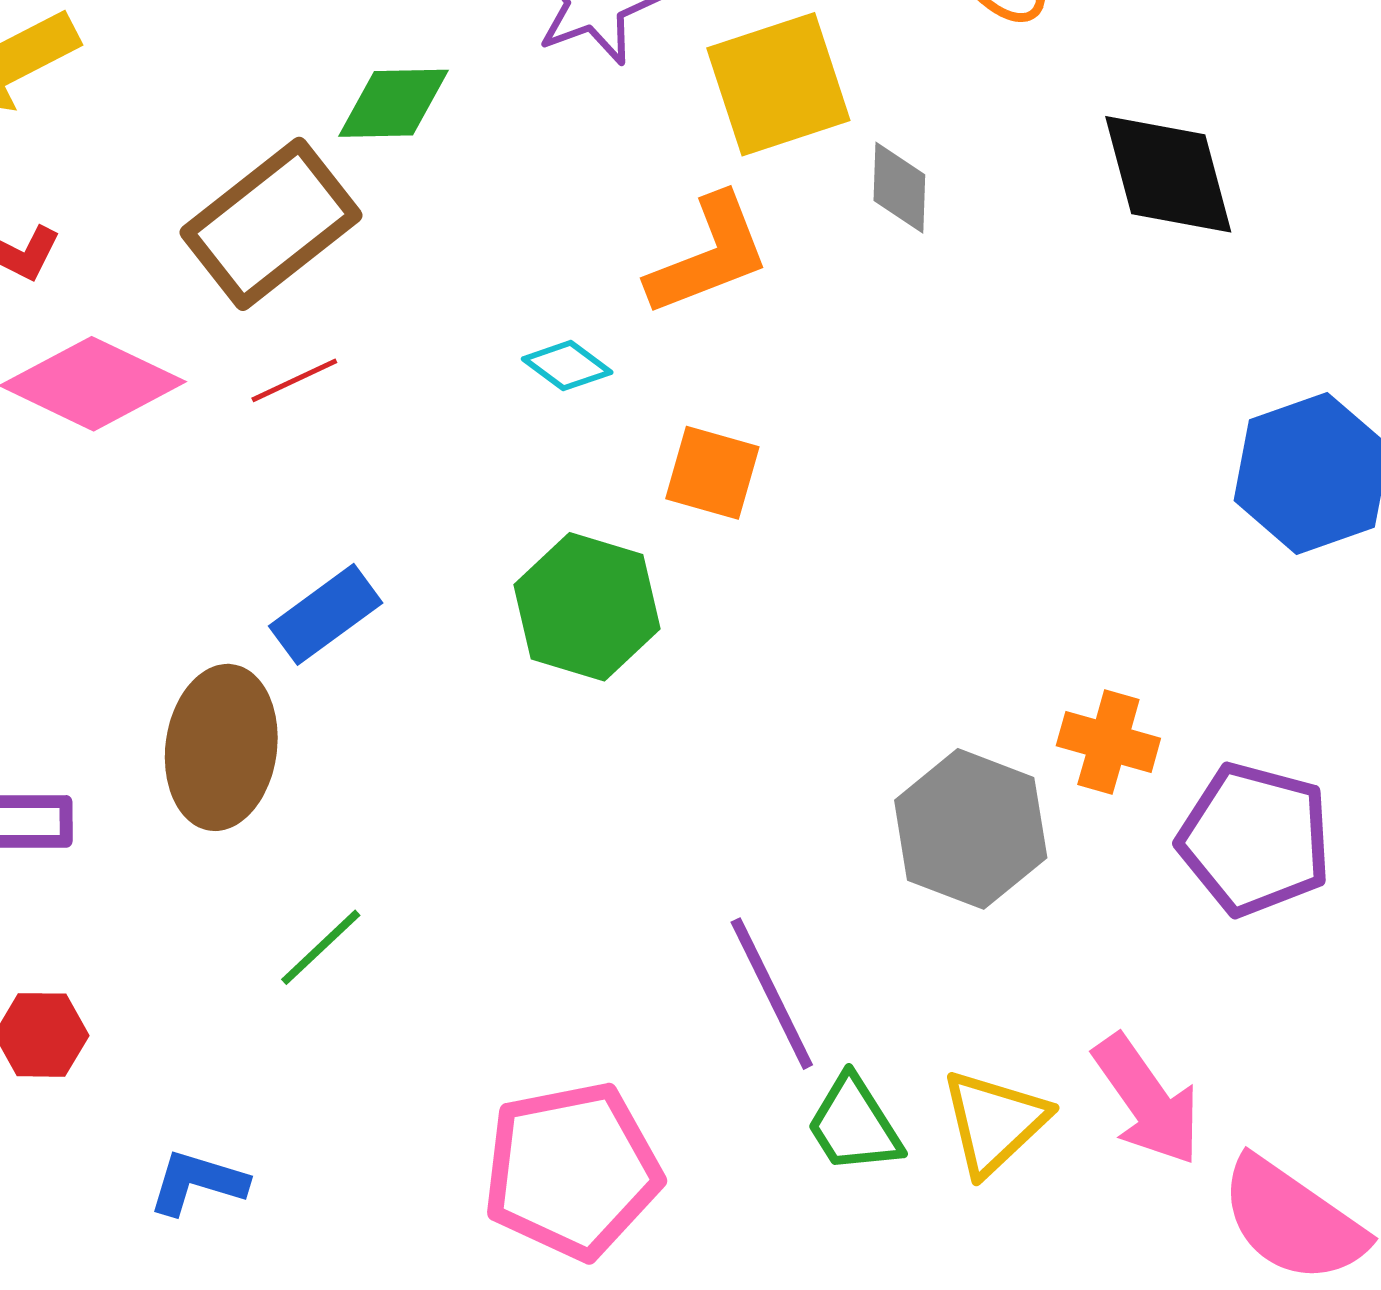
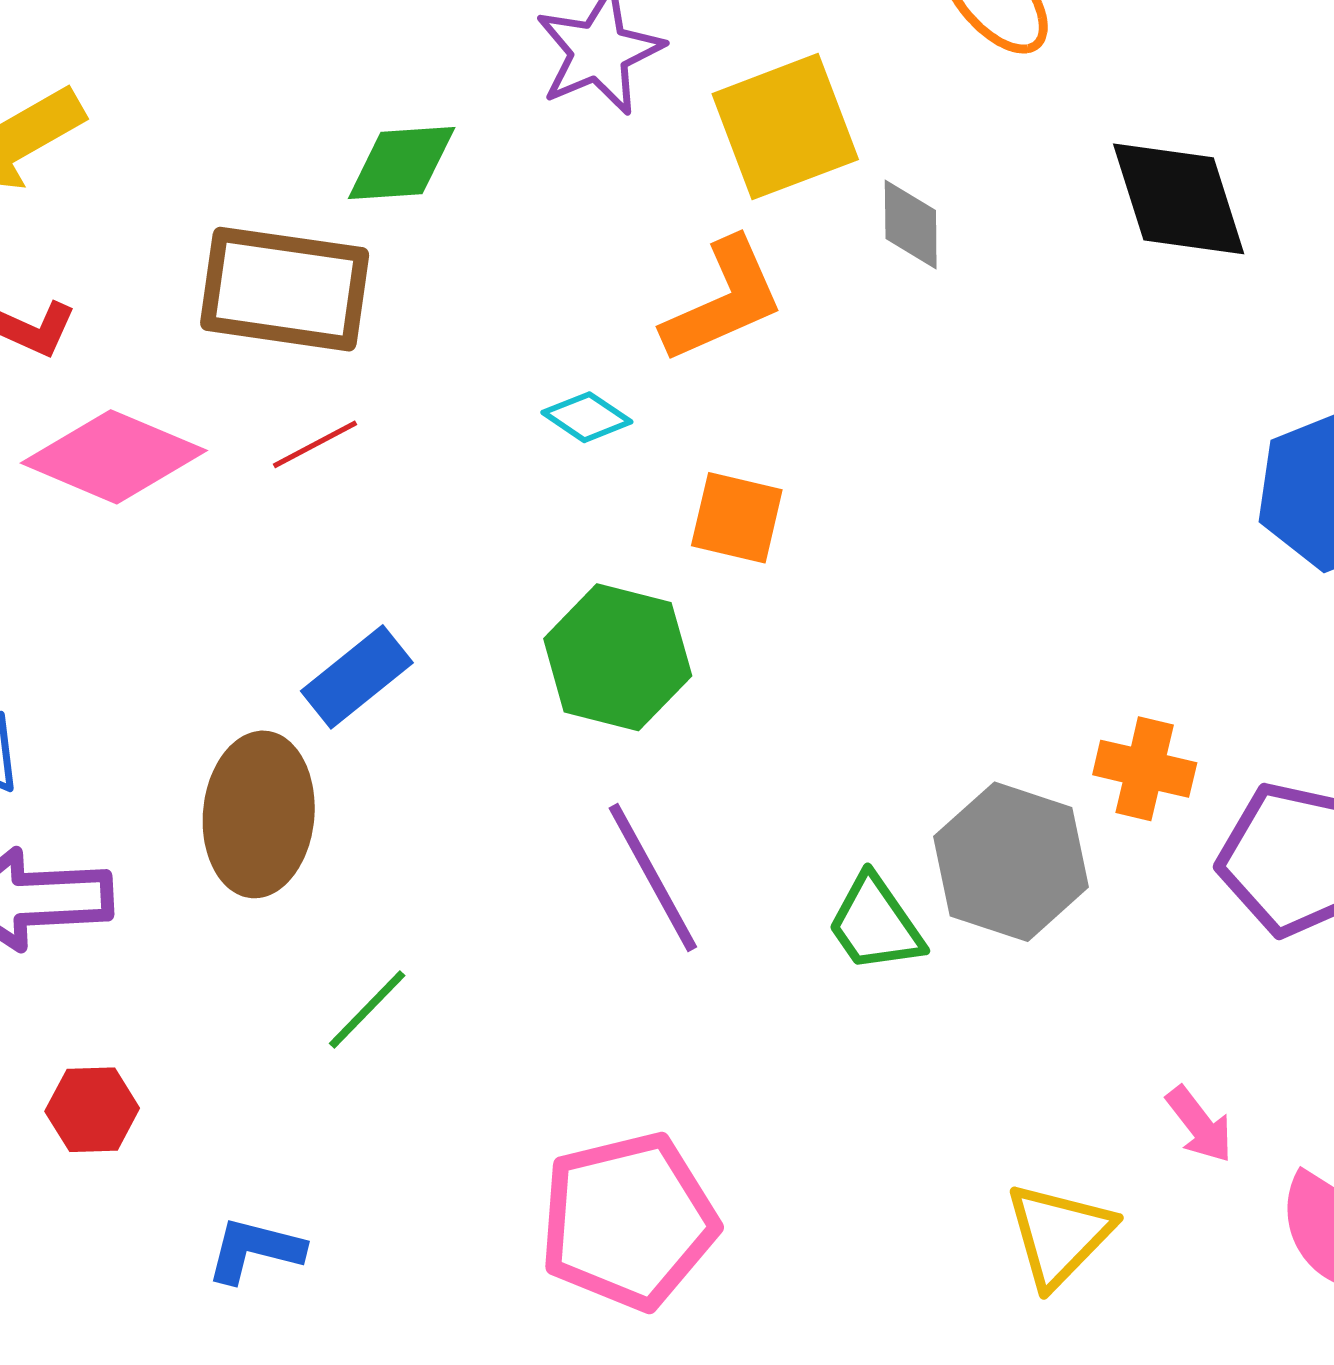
brown rectangle: (271, 224) -> (285, 289), turned 49
purple line: (772, 994) -> (653, 878), moved
pink arrow: (1147, 1100) -> (1199, 1125), size x0.6
yellow triangle: (994, 1122) -> (1059, 1235), moved
green trapezoid: (854, 1125) -> (875, 924), moved

